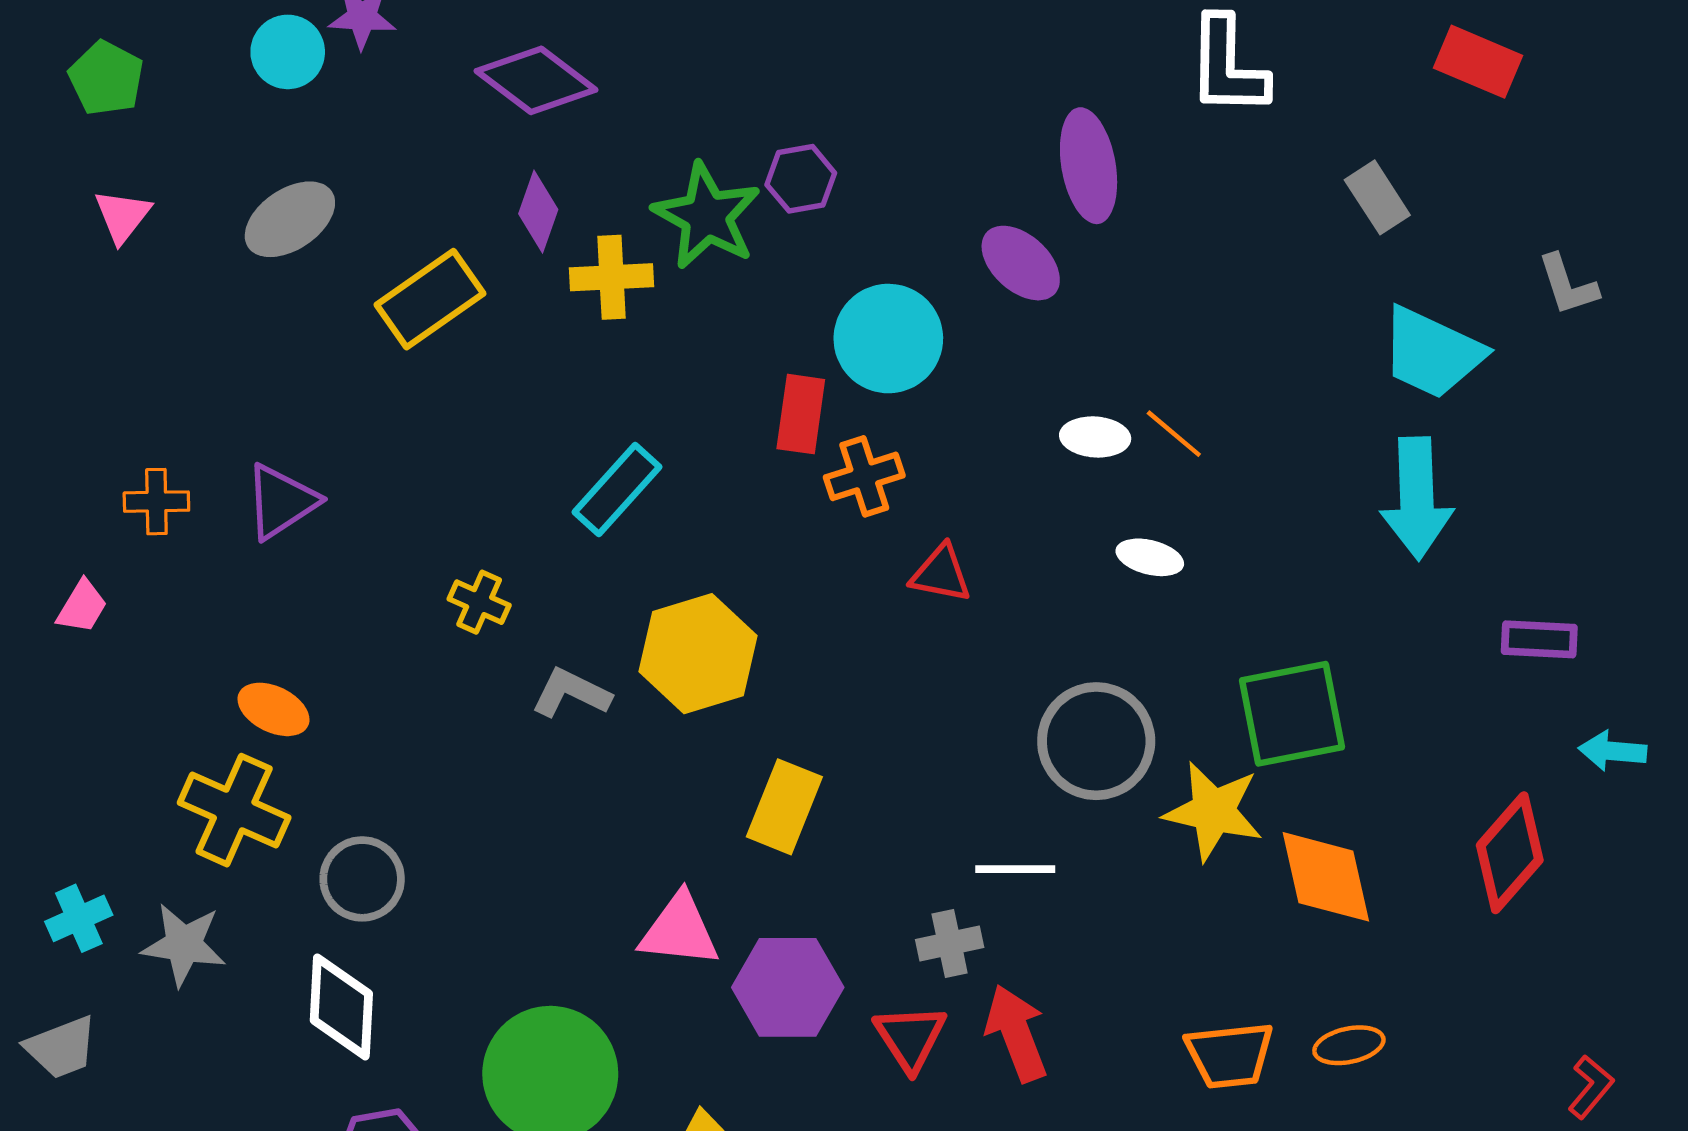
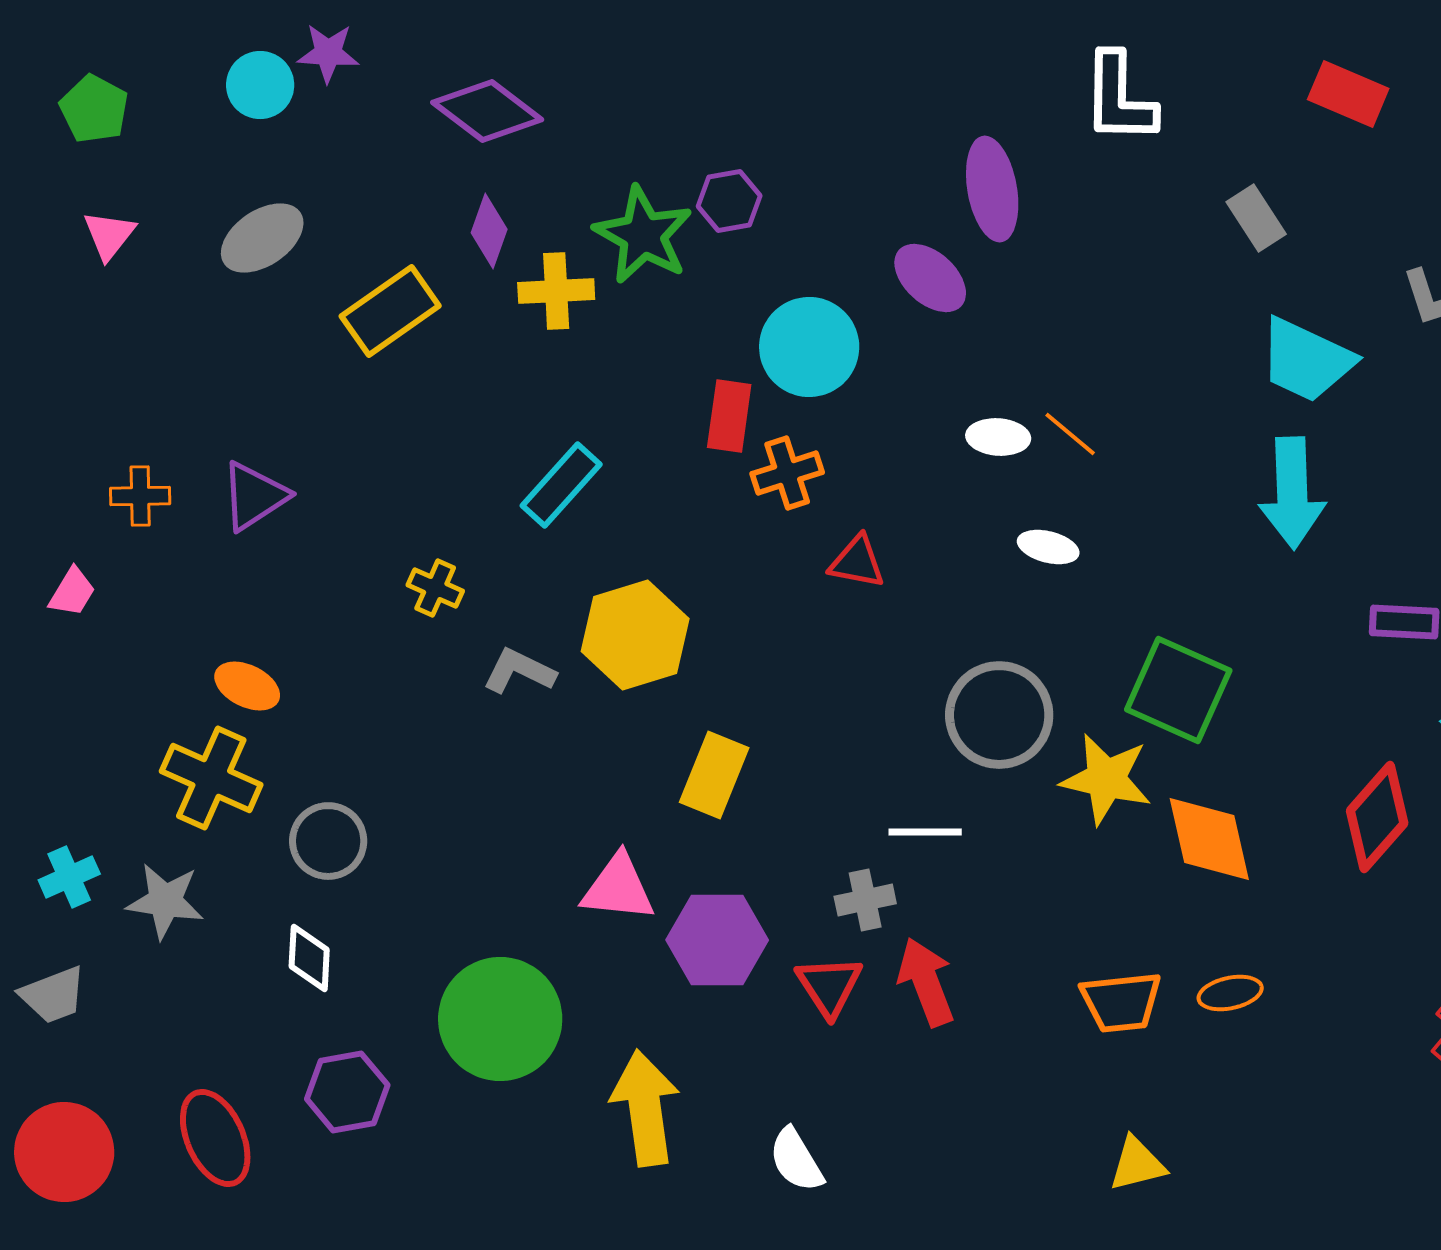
green square: (1292, 714) -> (1178, 690), turned 35
white diamond: (341, 1007) -> (309, 958), size x0.7

